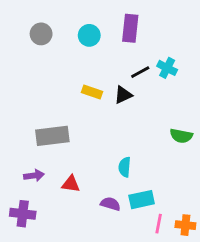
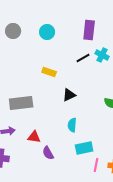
purple rectangle: (130, 28) -> (89, 30), moved
black triangle: (123, 95) -> (69, 95), moved
purple semicircle: (110, 204) -> (48, 153), moved, turned -136

